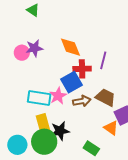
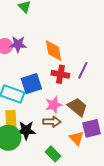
blue square: (72, 82) -> (31, 84), moved
pink star: (58, 96) -> (54, 105), moved
brown arrow: (82, 101) -> (52, 122), moved

